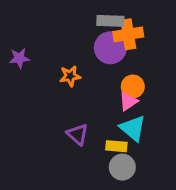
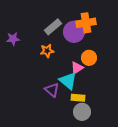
gray rectangle: (110, 21) -> (53, 27), moved, turned -42
pink triangle: (128, 101) -> (77, 68), moved
cyan triangle: (133, 128) -> (68, 81), moved

